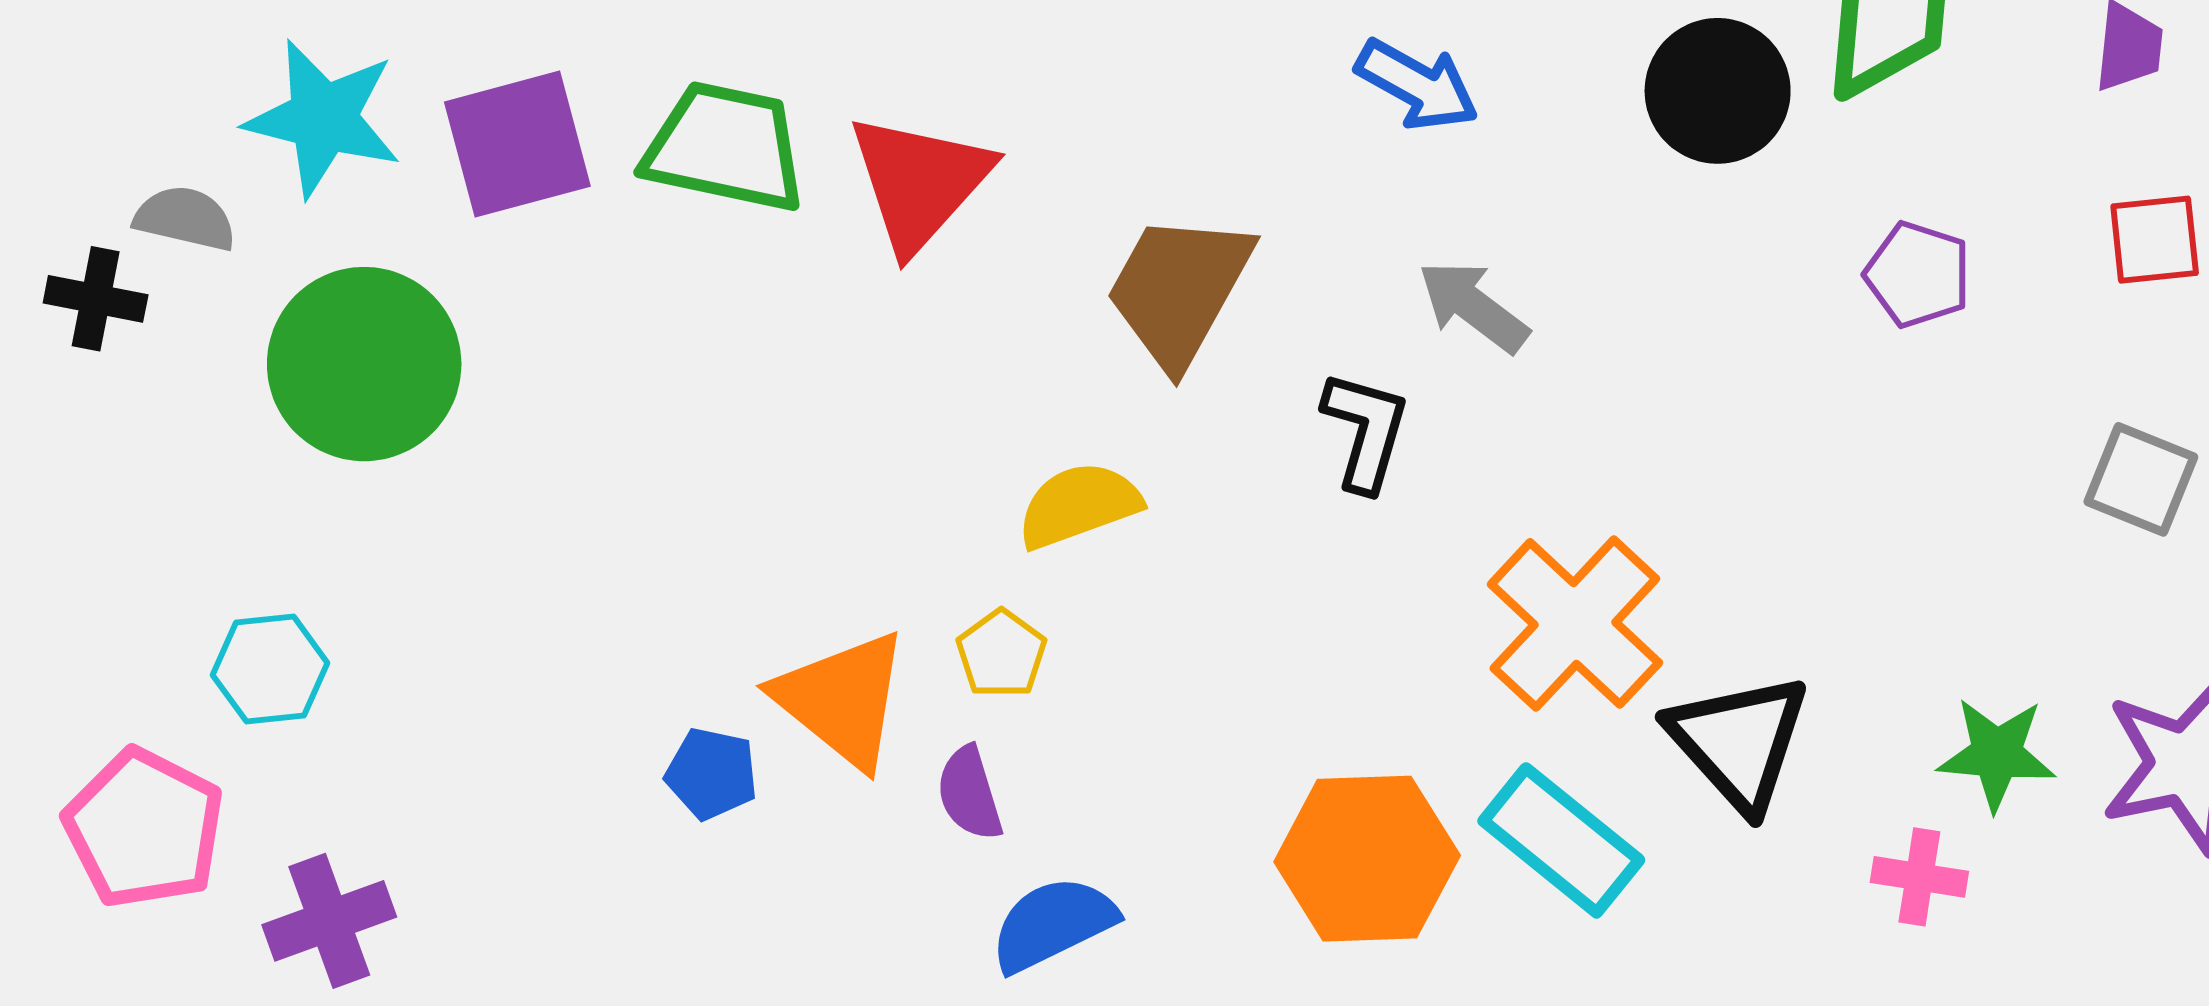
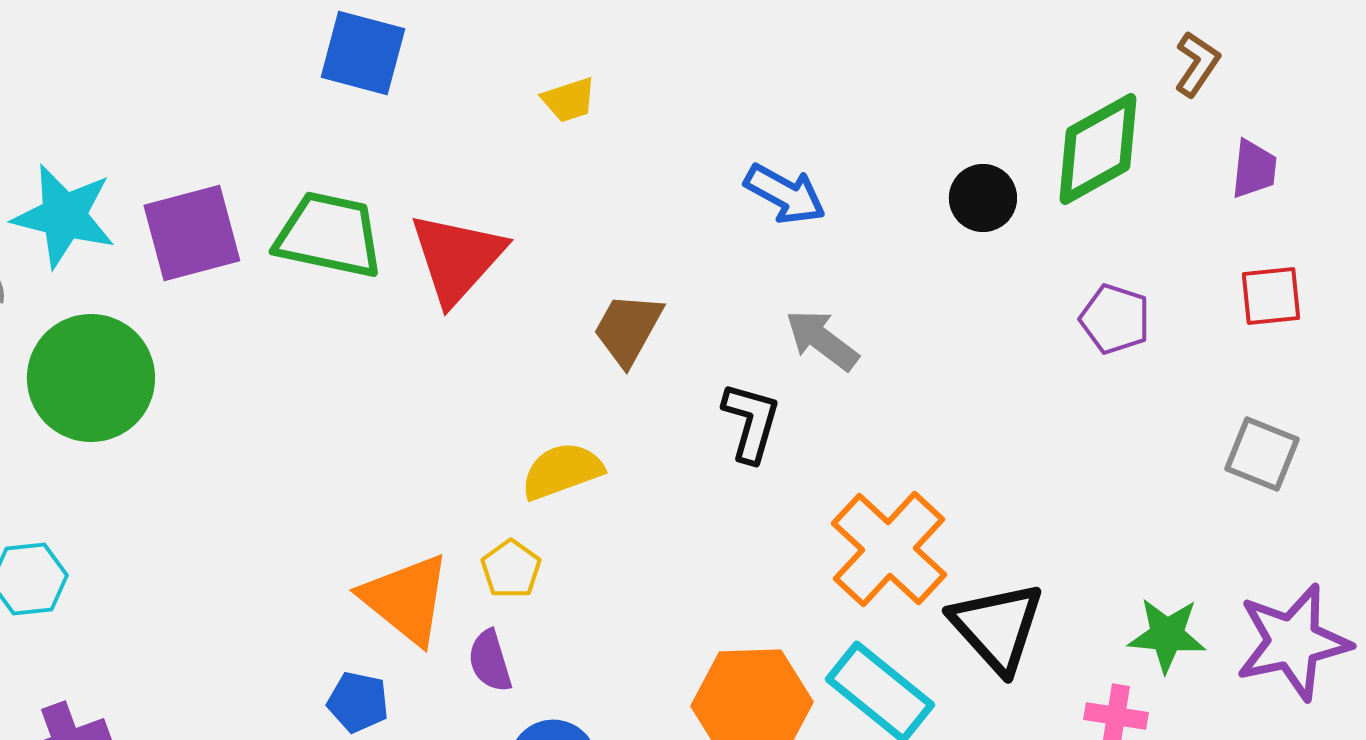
black circle: (1718, 91) -> (983, 198), size x0.7
brown trapezoid: (1179, 290) -> (628, 329), size x0.7
blue pentagon: (712, 774) -> (358, 702), moved

